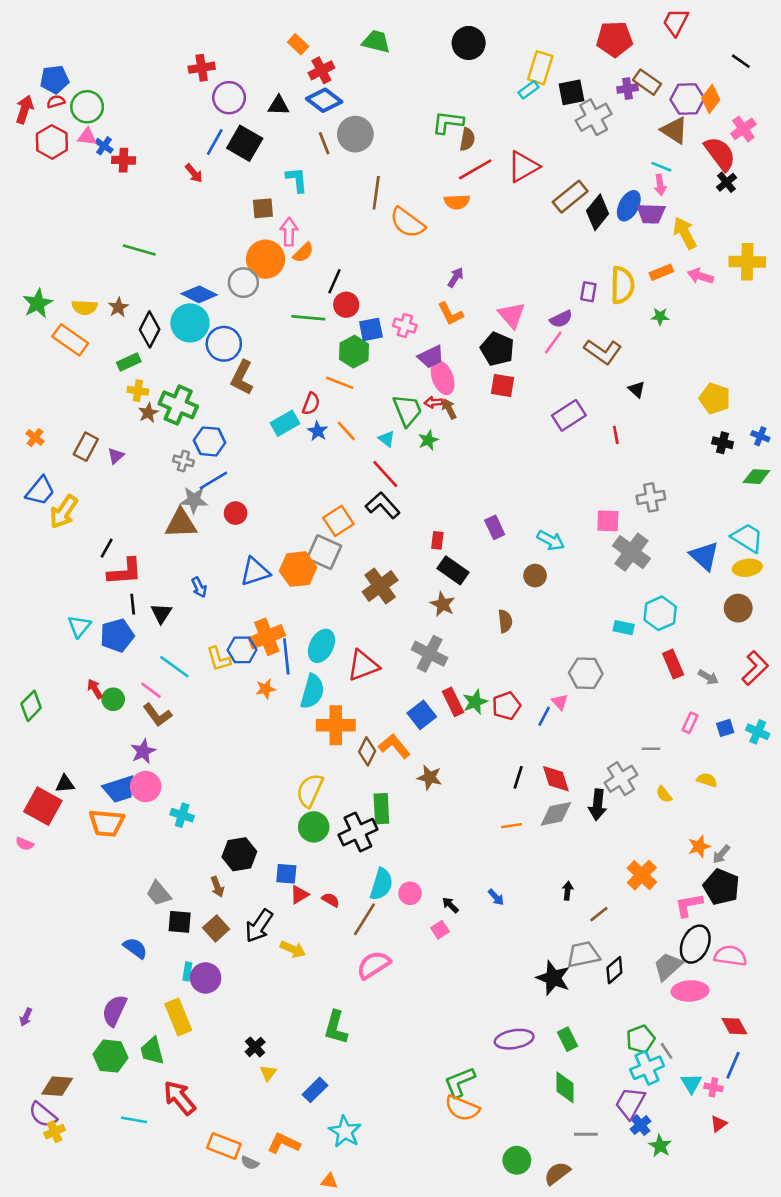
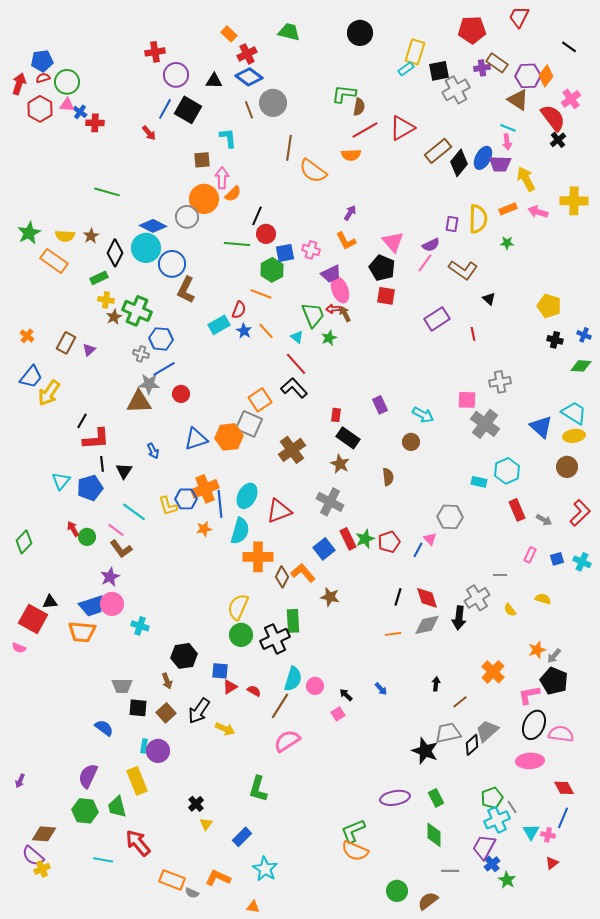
gray trapezoid: (159, 893) -> (122, 686), turned -50
gray trapezoid: (668, 966) -> (487, 731), moved

